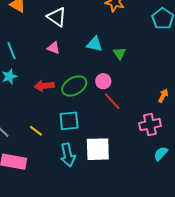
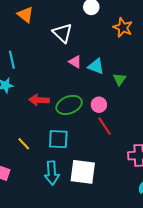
pink triangle: (54, 48) -> (75, 62), moved

